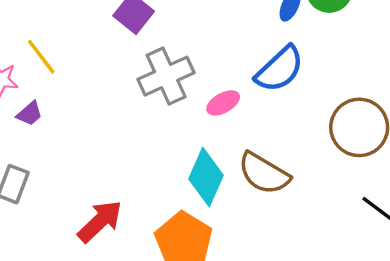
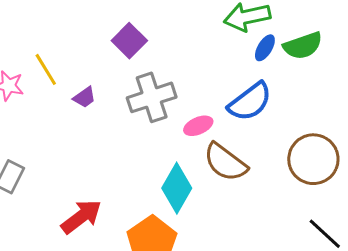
purple trapezoid: (30, 114) -> (84, 97), moved
brown semicircle: (264, 173) -> (225, 162), moved

